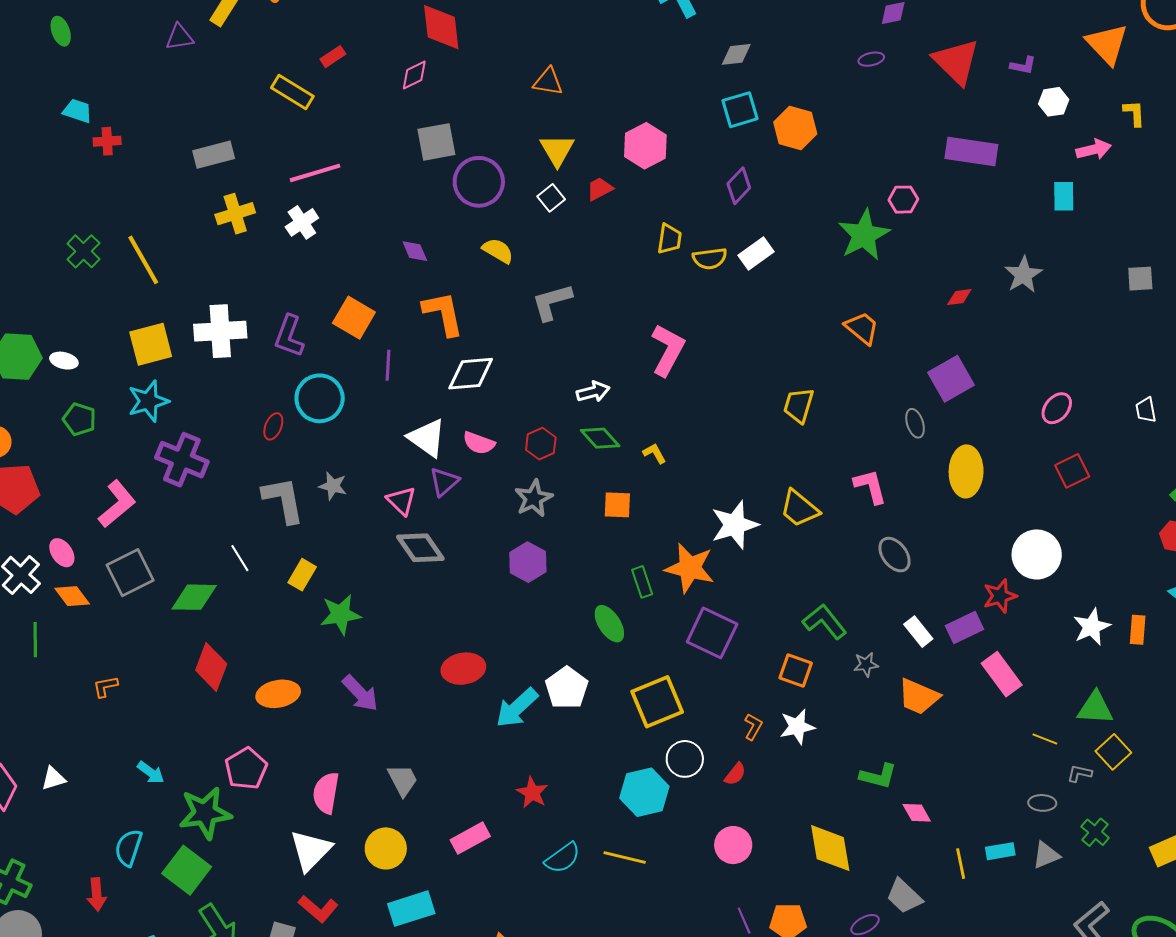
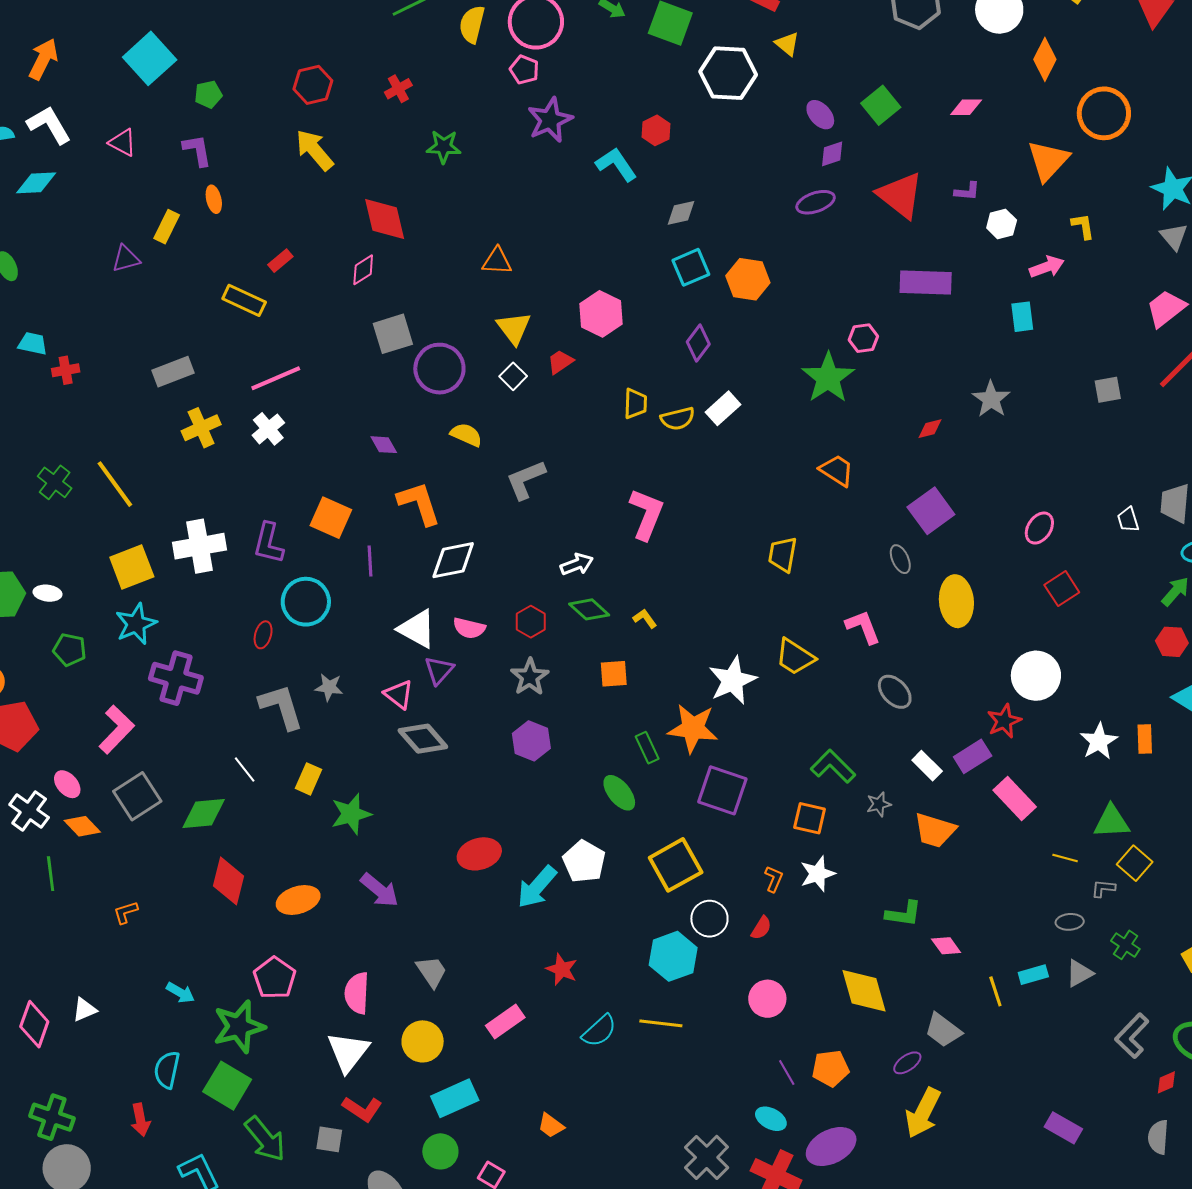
orange triangle: (1107, 44) -> (1048, 160), turned 33
purple ellipse: (871, 59) -> (816, 202), size x1.5

